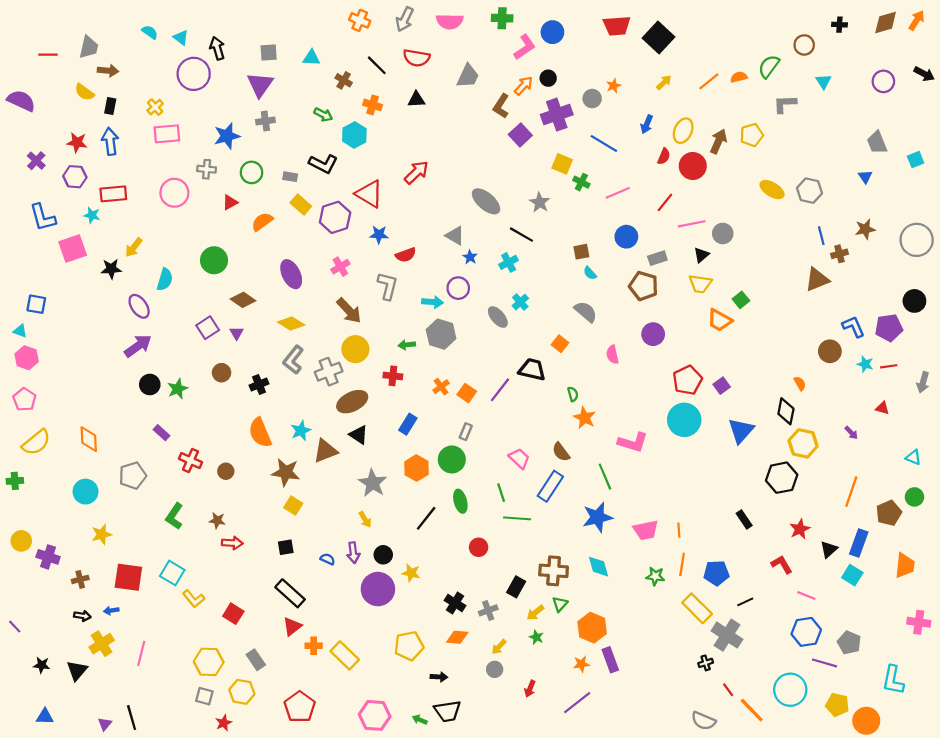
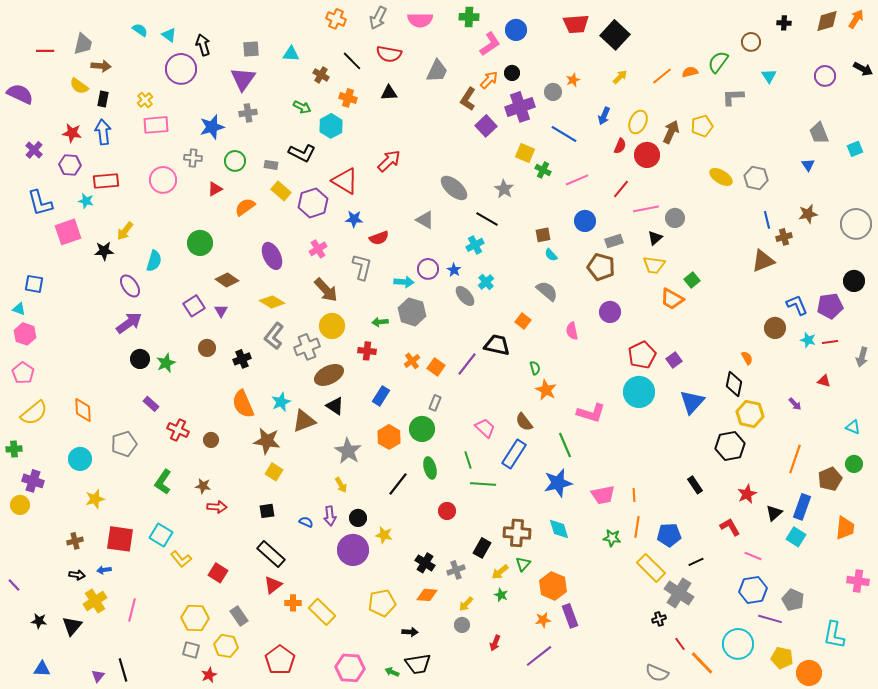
blue star: (470, 257) -> (454, 270), moved
purple cross: (48, 557) -> (33, 481), moved

